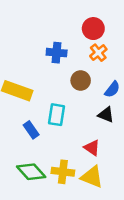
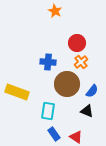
brown circle: (81, 81) -> (67, 84), size x1.6
blue rectangle: (31, 130) -> (54, 134), moved

